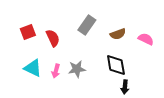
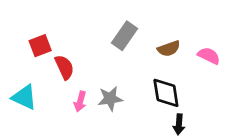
red semicircle: (53, 38) -> (64, 67), moved
cyan triangle: (33, 68) -> (24, 97), moved

